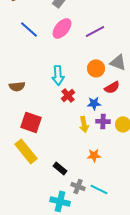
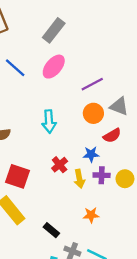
purple line: (95, 31) -> (92, 84), moved
red cross: (68, 95) -> (60, 165), moved

